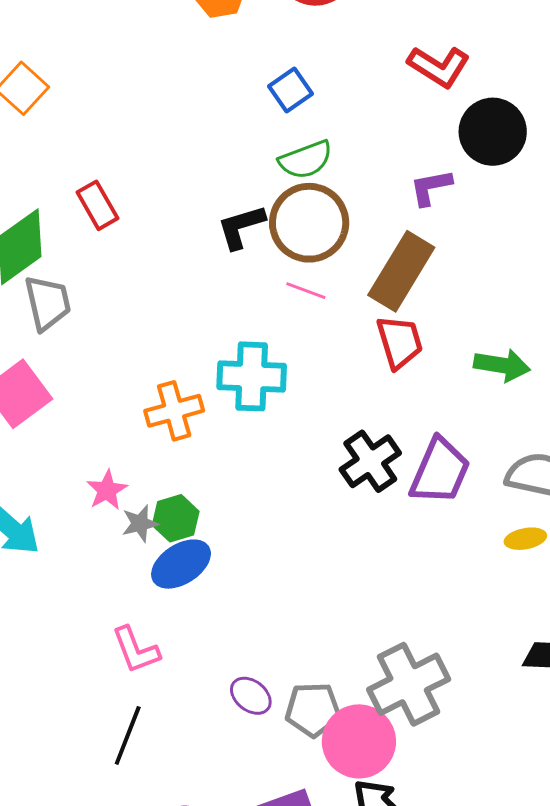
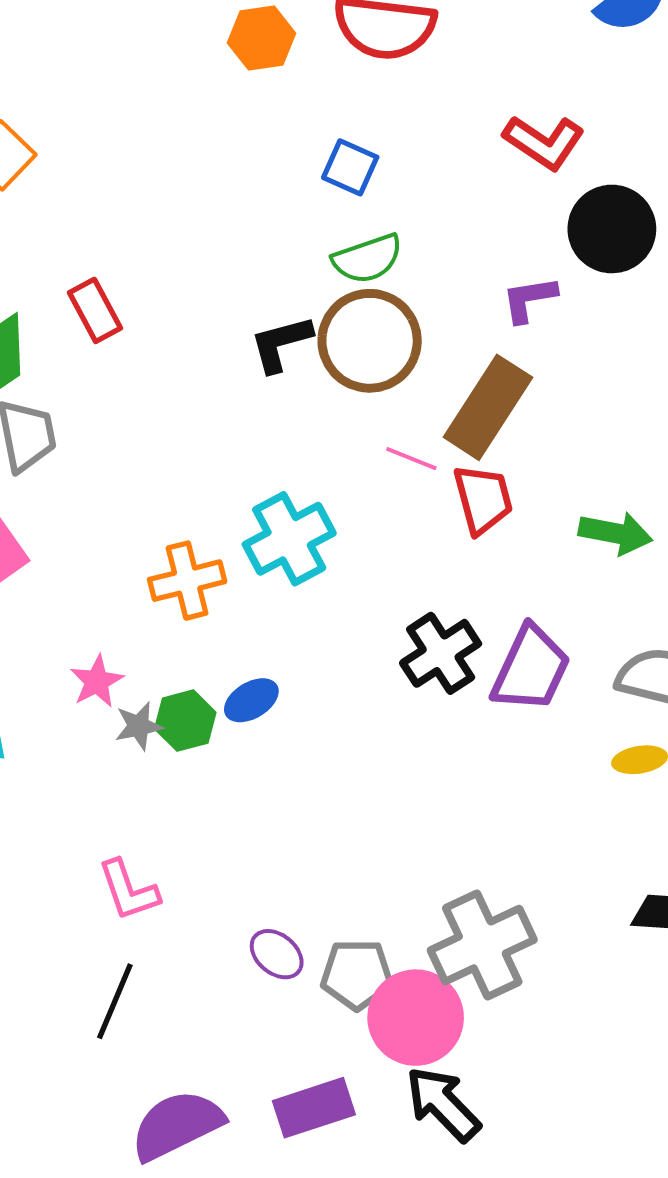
blue square: (290, 90) -> (350, 167), turned -33
pink line: (306, 291) -> (411, 459), moved
cyan cross: (252, 376) -> (289, 539), turned -32
blue ellipse: (181, 564) -> (251, 700), moved, size x0.7

